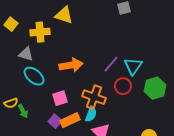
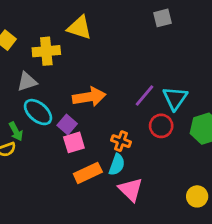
gray triangle: (26, 54) -> (27, 82), turned -35
orange cross: (94, 97) -> (121, 141), size x0.6
green arrow: (23, 111) -> (16, 131), moved
purple square: (55, 121) -> (67, 125), moved

